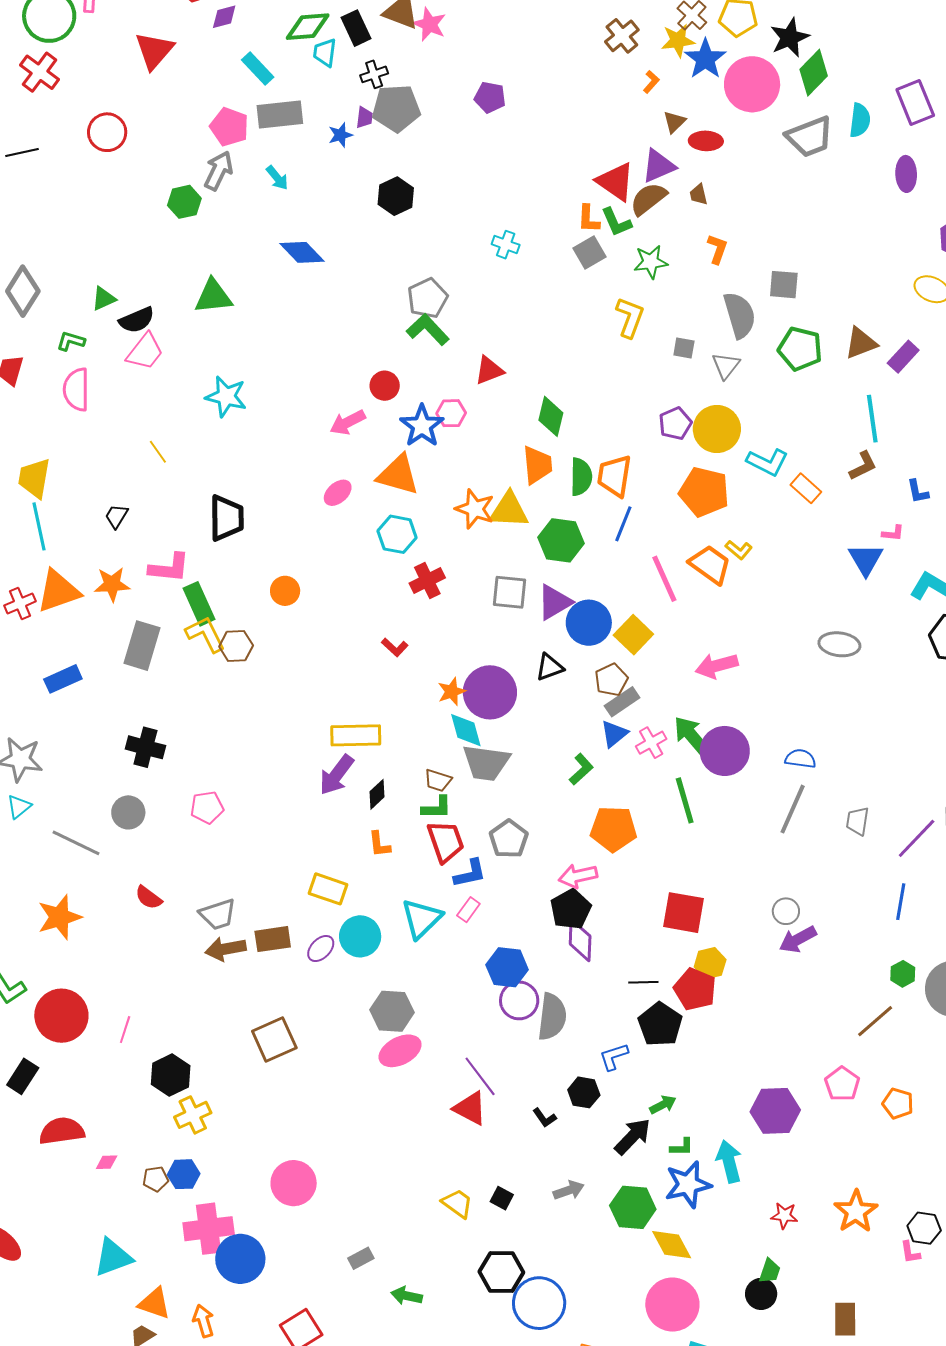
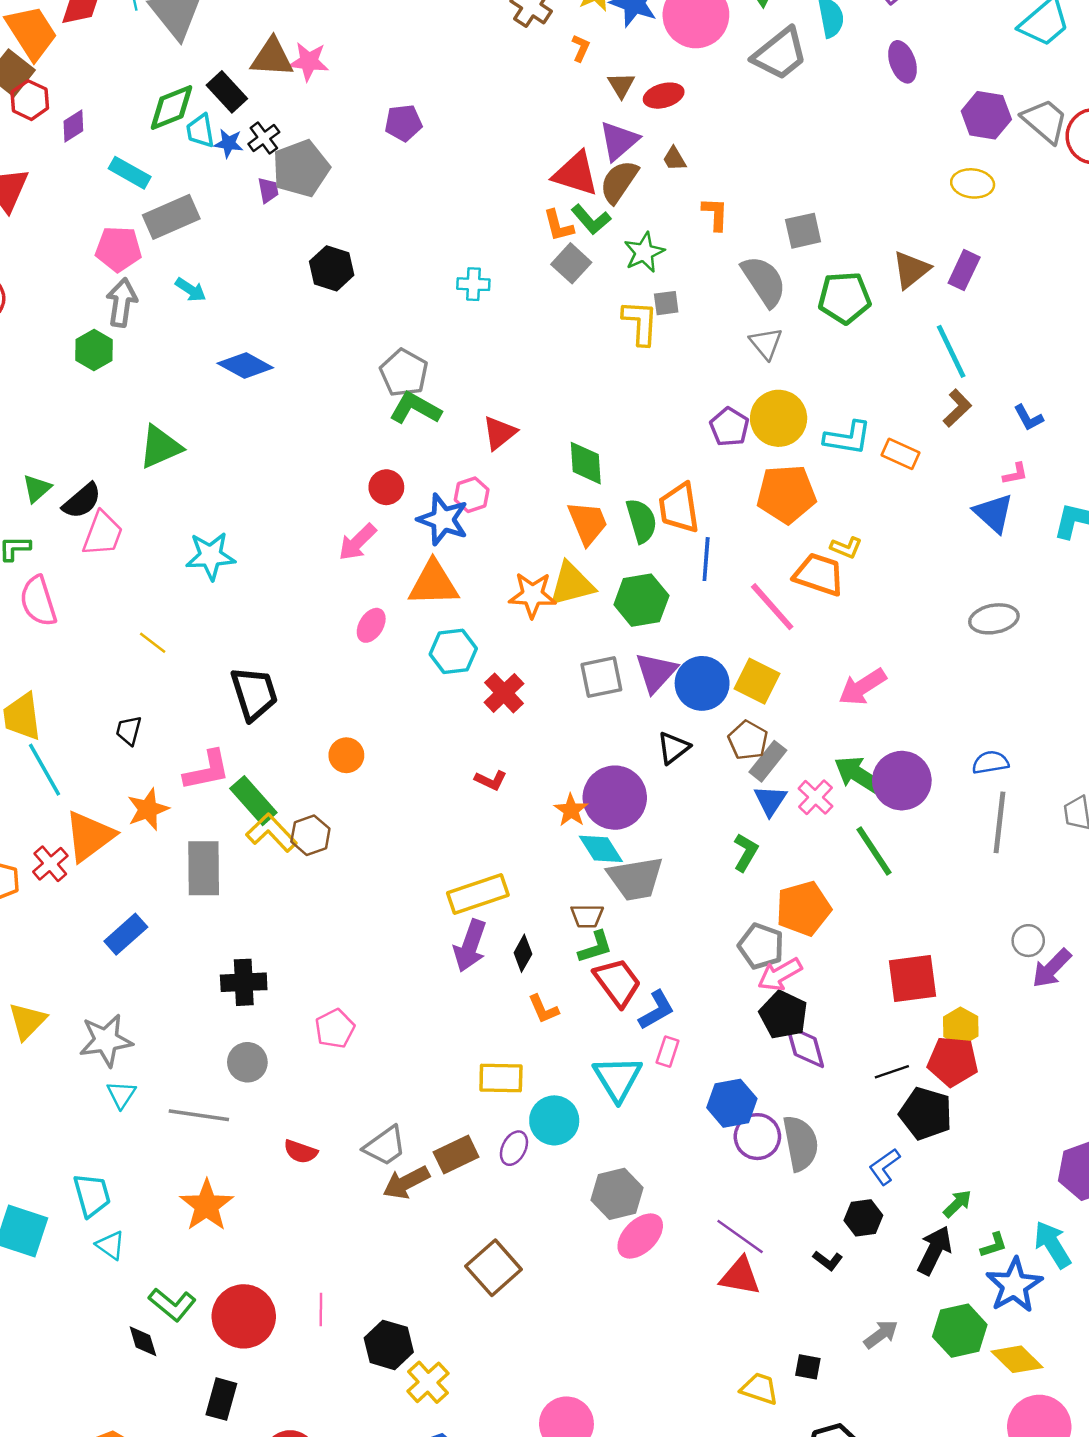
blue star: (340, 135) -> (229, 143), moved, turned -30
gray square: (684, 348) -> (666, 303), moved
gray pentagon: (509, 839) -> (761, 946), moved

